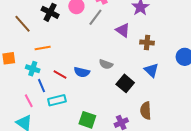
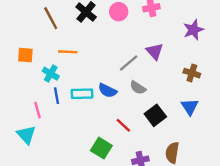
gray line: (95, 17) -> (129, 63), moved
purple triangle: (123, 30) -> (155, 51), moved
red line: (60, 75) -> (123, 125), moved
cyan rectangle: (57, 100) -> (82, 94), moved

